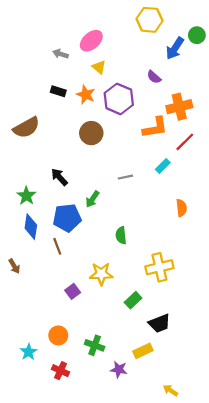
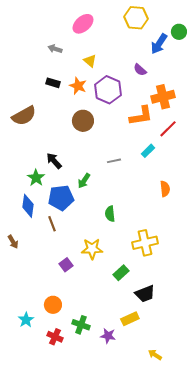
pink ellipse: (91, 41) -> (83, 24), moved
green star: (26, 196) -> (36, 178), moved
green cross: (95, 345) -> (81, 325), moved

